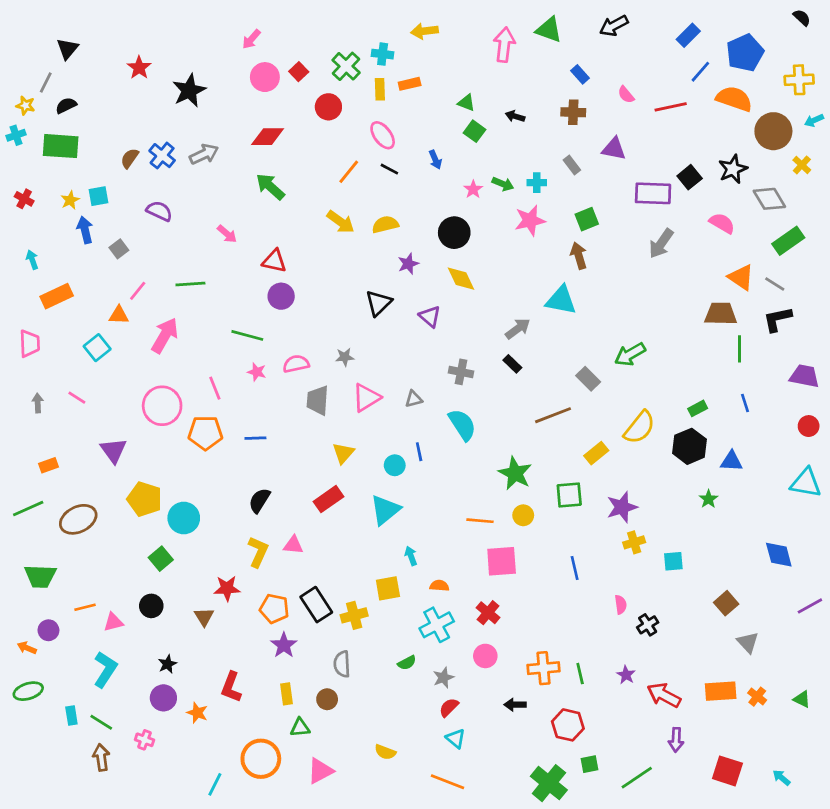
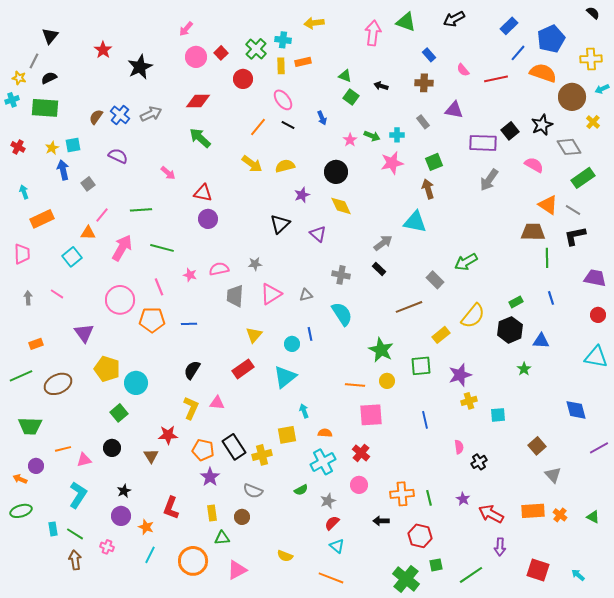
green line: (247, 335) -> (162, 248), moved
gray semicircle: (342, 664) -> (253, 491), turned -66
cyan line: (215, 784) -> (150, 555), moved

